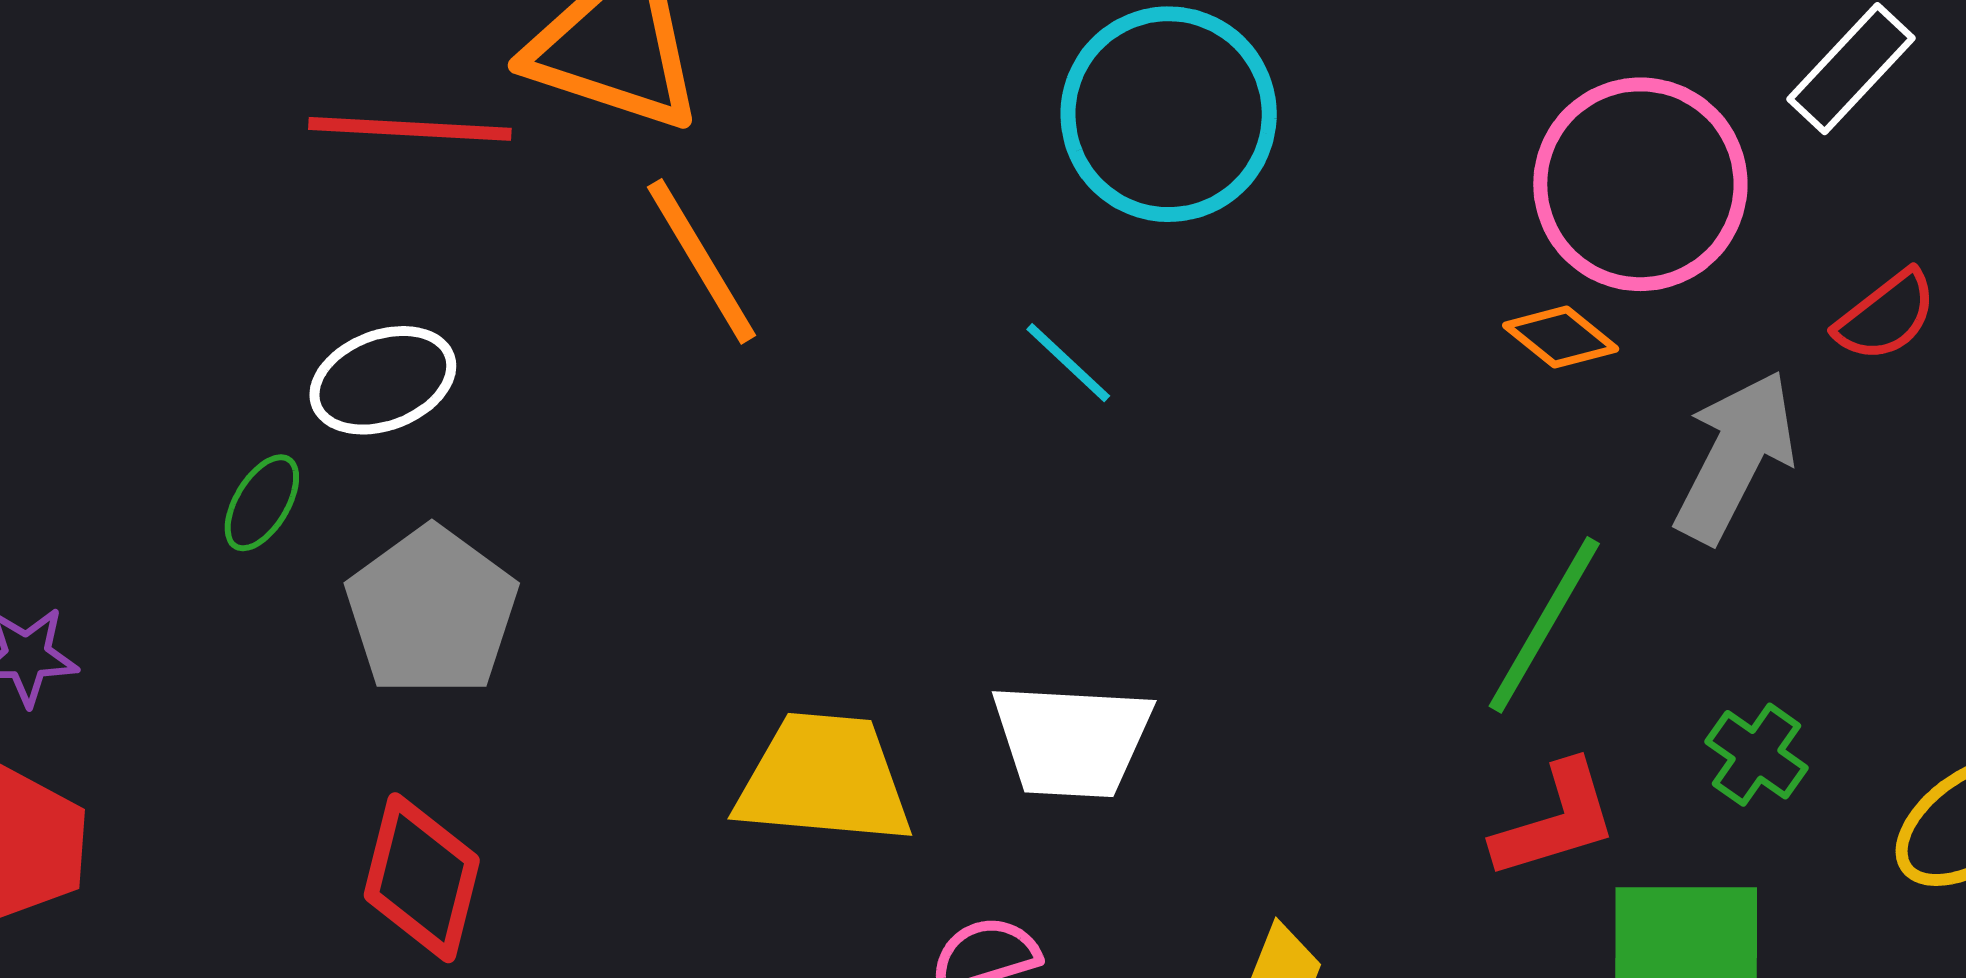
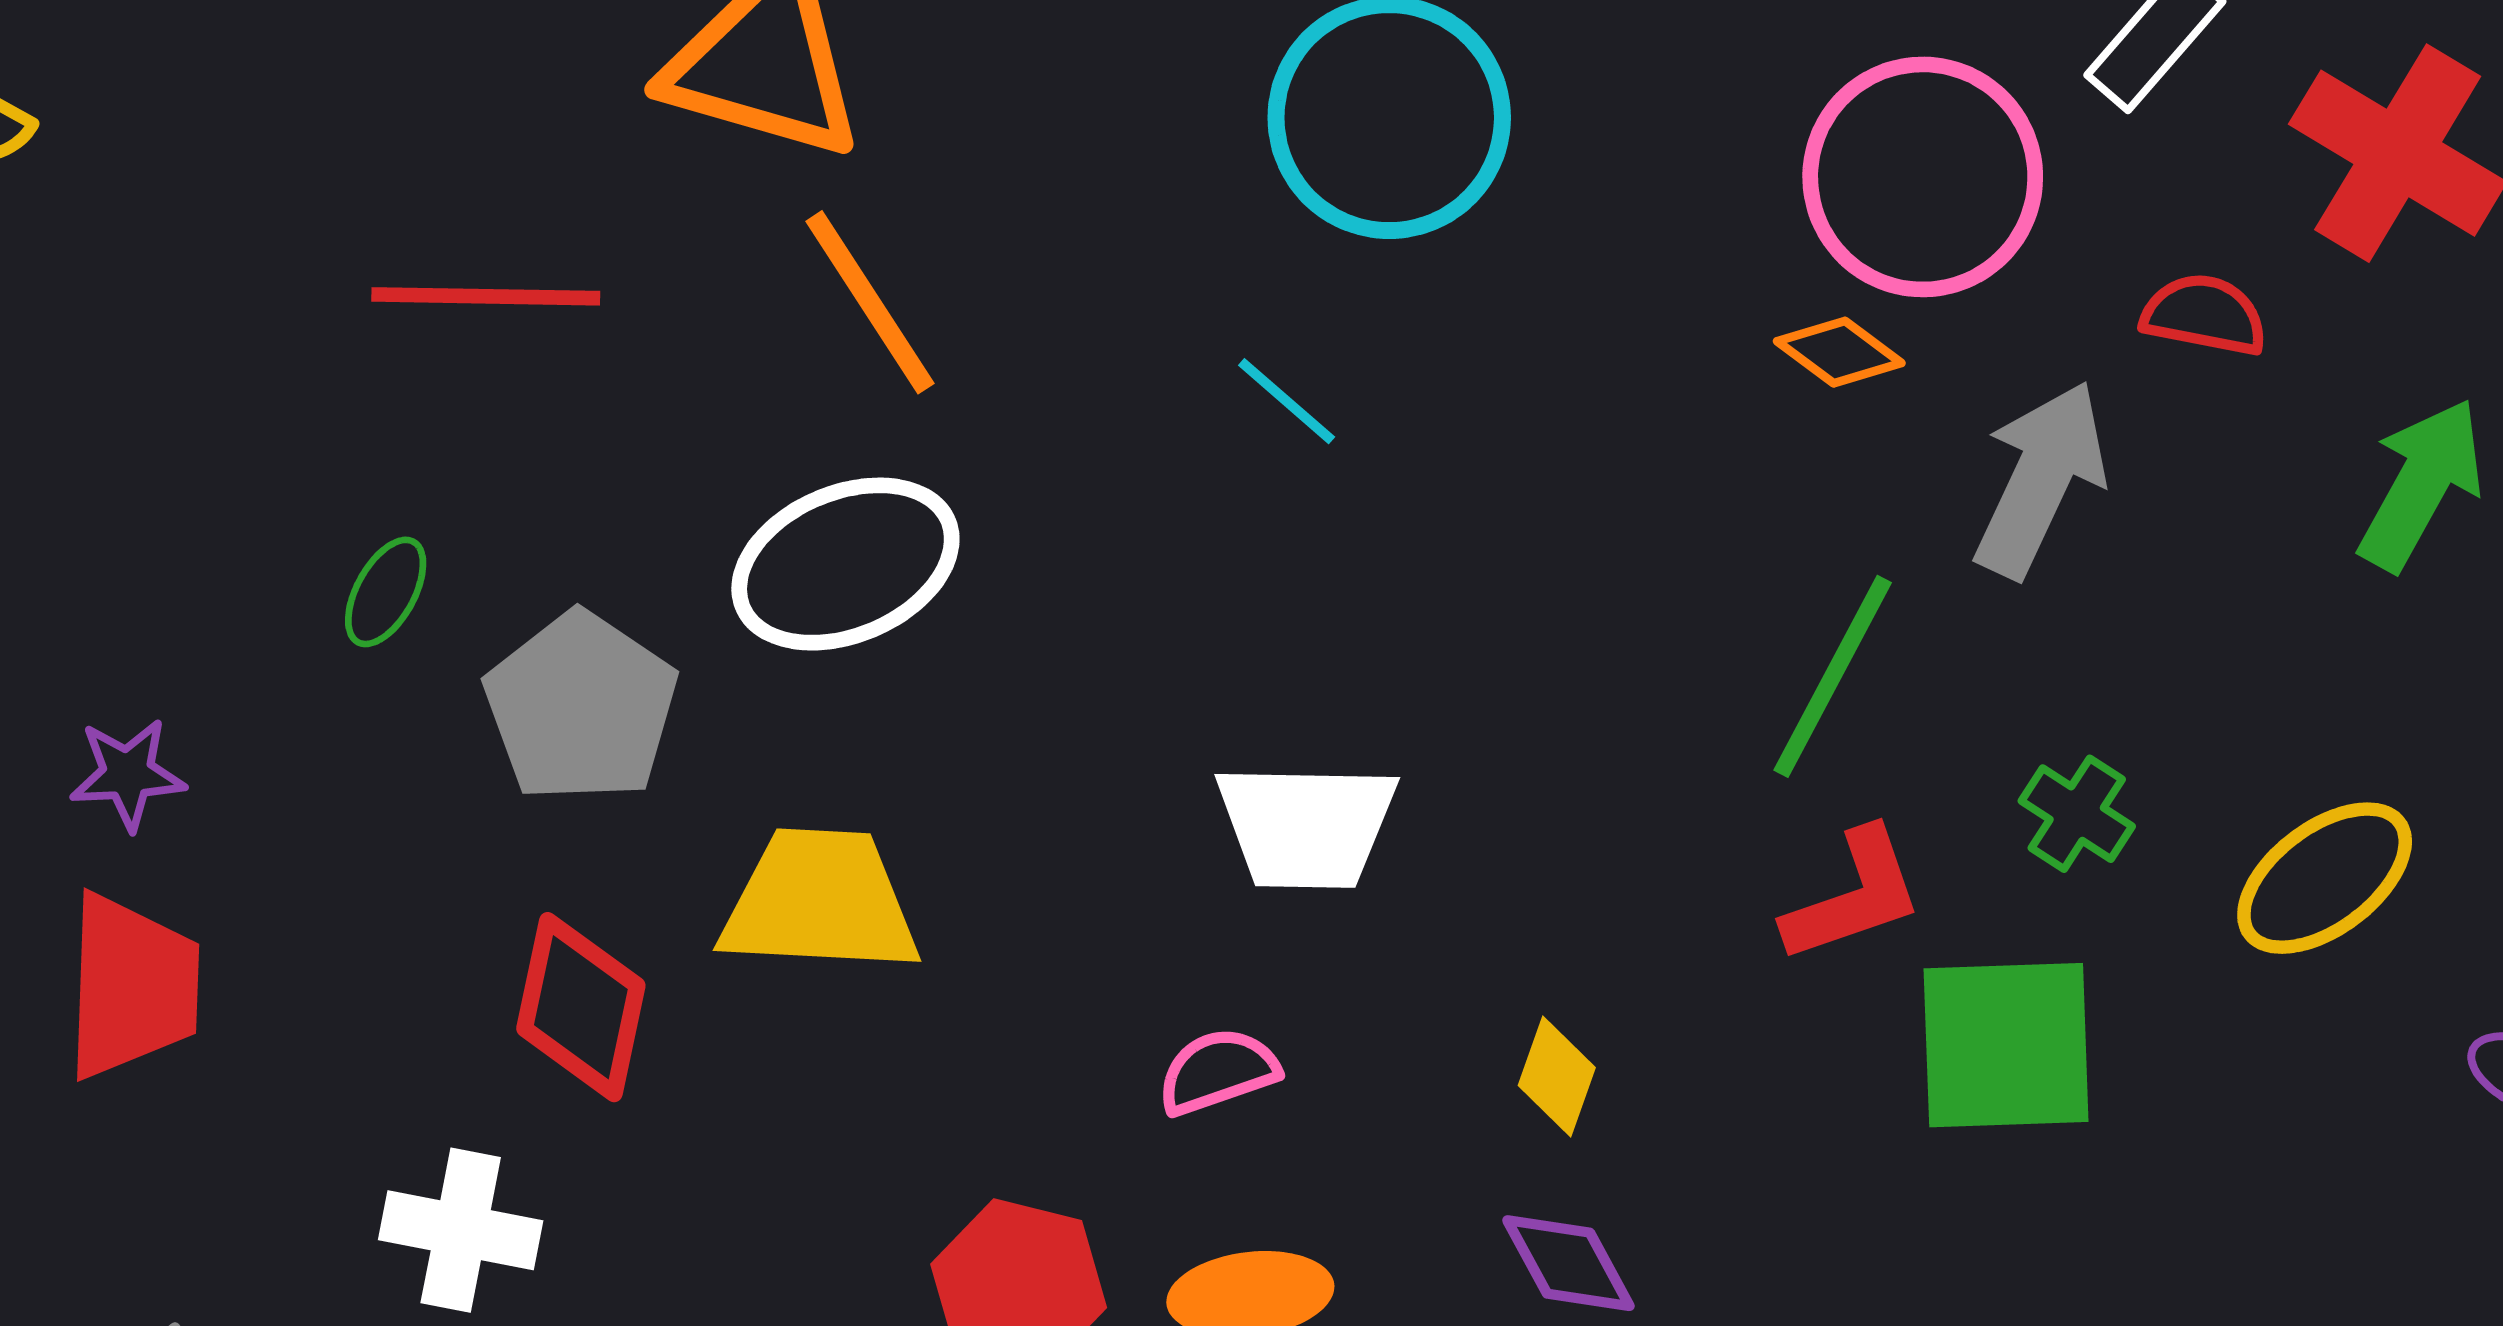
red line: (410, 129) -> (486, 296), moved
red semicircle: (1886, 316) -> (2204, 315), turned -129
white ellipse: (383, 380) -> (845, 564), moved, size x1.4
yellow trapezoid: (824, 779) -> (820, 902), moved

